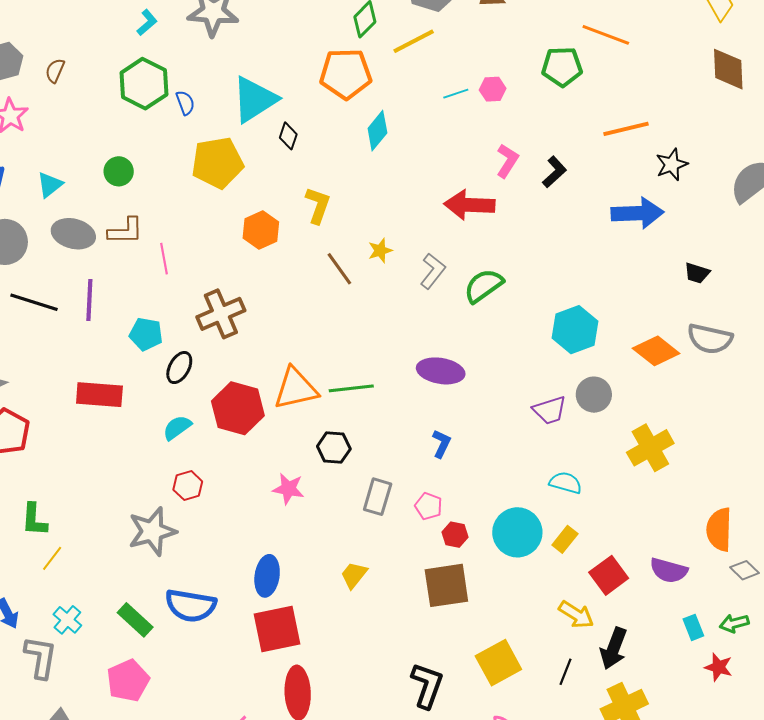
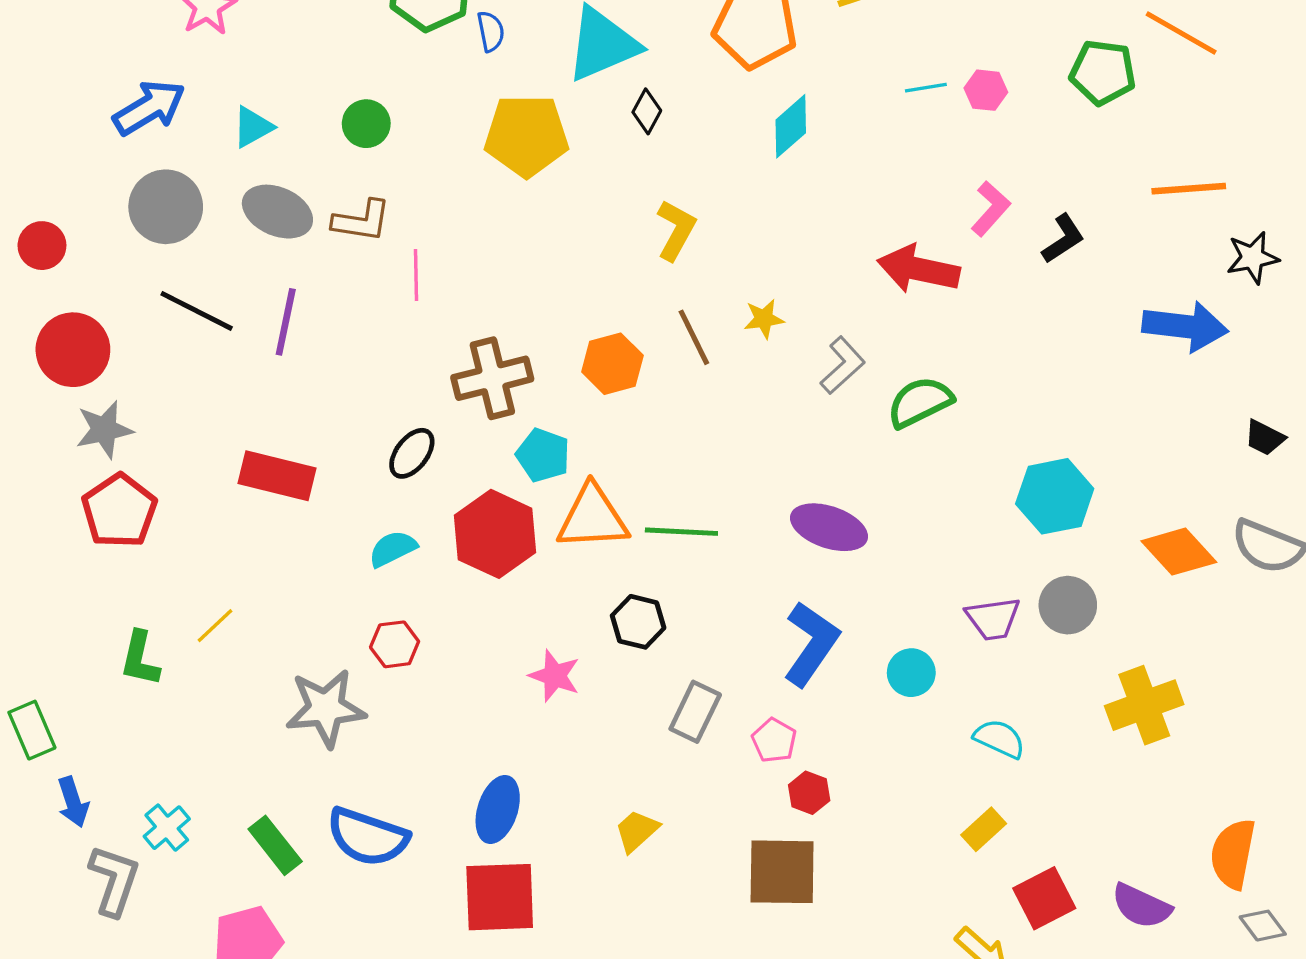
orange hexagon: (261, 230) -> (612, 364), moved
cyan pentagon: (146, 334) -> (543, 455), moved
blue L-shape: (441, 444) -> (811, 644), size x1.8
cyan circle: (517, 532) -> (911, 673), moved, size x0.6
yellow line: (52, 558) -> (215, 626), moved

